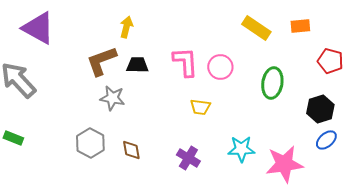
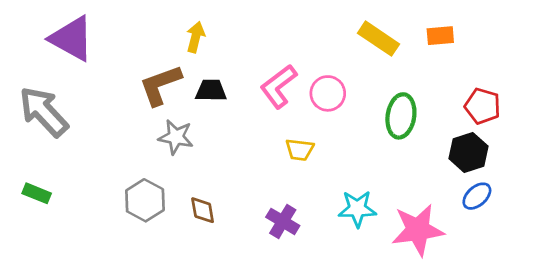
red pentagon: (330, 61) -> (483, 106), moved
pink L-shape: (185, 62) -> (279, 86), turned -124

